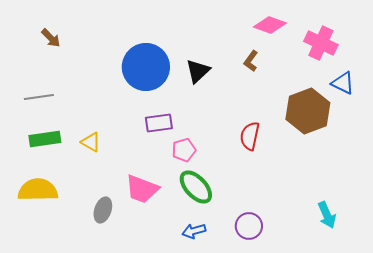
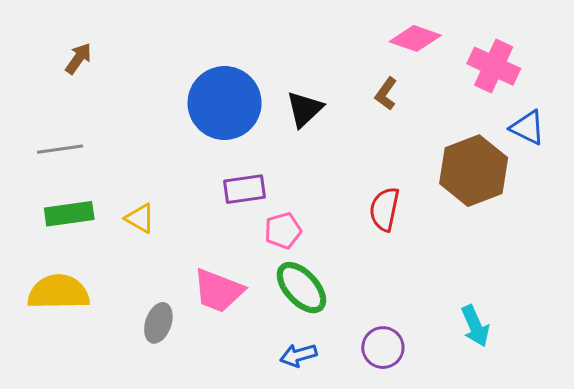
brown arrow: (51, 38) -> (78, 58), turned -100
cyan arrow: (327, 215) -> (475, 326), moved

